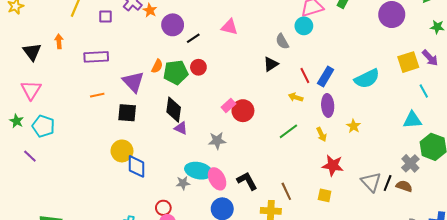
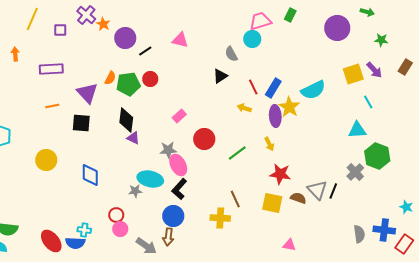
red circle: (243, 111) -> (204, 139), moved
yellow star: (353, 126) -> (289, 107), moved, size x1.5
green line: (288, 131) -> (237, 153), moved
yellow circle: (122, 151) -> (46, 160), moved
pink ellipse: (217, 179) -> (178, 165), moved
black L-shape: (247, 181) -> (179, 189), moved, turned -110
brown semicircle: (404, 186) -> (298, 198), moved
yellow square: (325, 195) -> (272, 203), size x1.5

